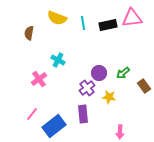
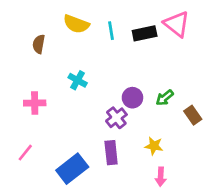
pink triangle: (132, 18) -> (177, 24), turned 45
pink cross: (39, 79) -> (35, 103), moved, turned 35
yellow star: (109, 97) -> (154, 146), moved
pink line: (32, 114) -> (25, 153), moved

